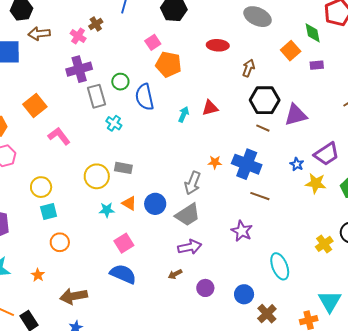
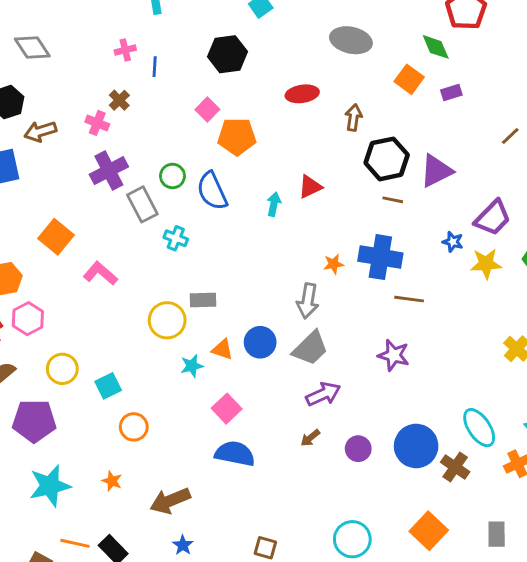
yellow circle: (41, 187) -> (62, 369), moved
cyan ellipse: (280, 266) -> (479, 428), moved
blue circle: (244, 294) -> (416, 446), size x1.5

